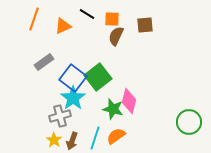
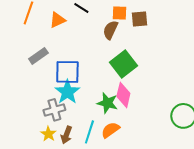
orange square: (112, 19) -> (119, 13), moved
green square: (98, 77) -> (123, 64), moved
blue square: (73, 78) -> (67, 72), turned -36

